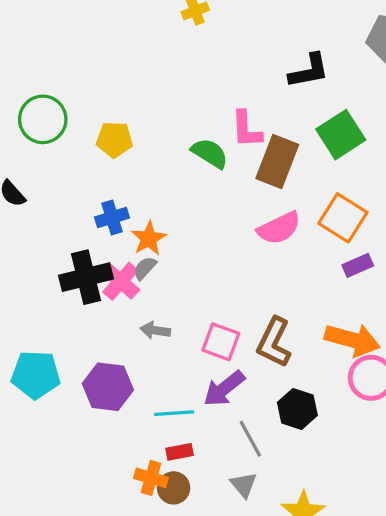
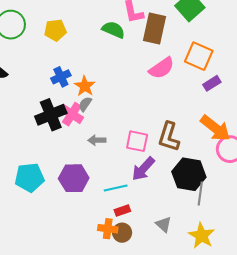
orange arrow: (352, 340) -> (215, 128), turned 32
black hexagon: (297, 409) -> (189, 174), size x1.4
gray line: (250, 439) -> (200, 193), moved, turned 45

